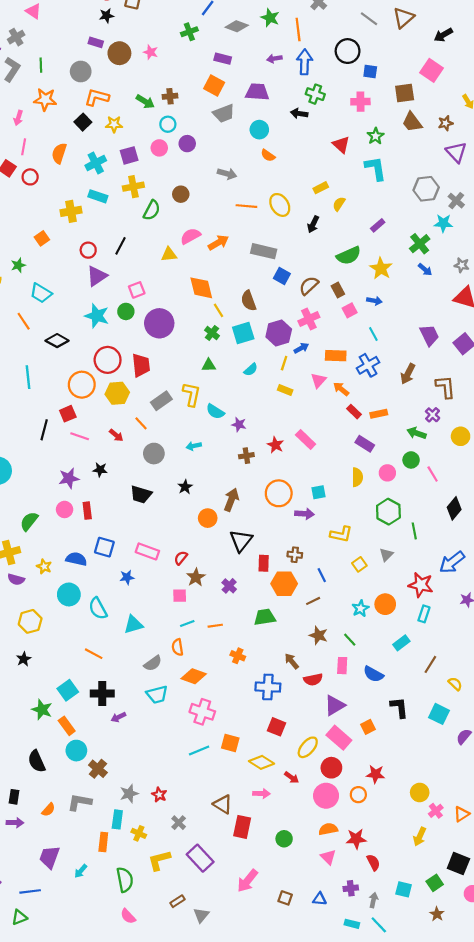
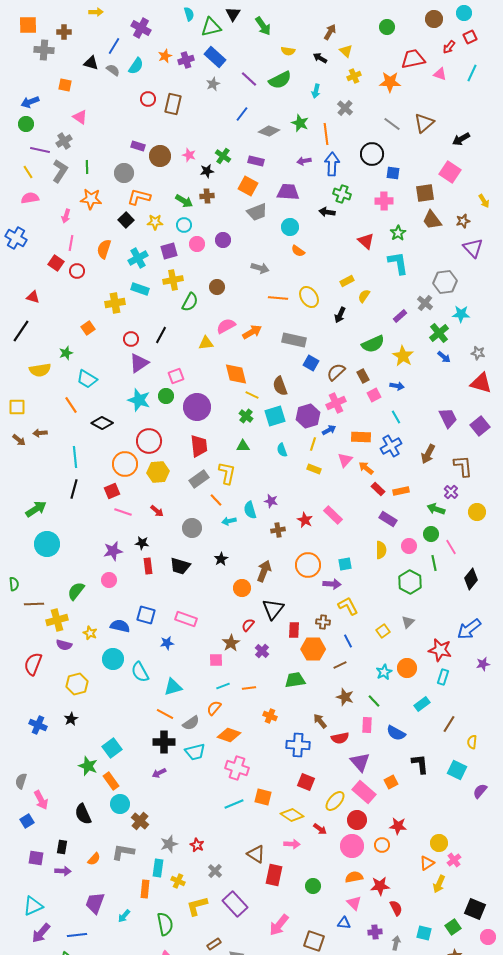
black star: (107, 16) -> (207, 171), moved
green cross: (189, 32) -> (223, 156), moved, turned -35
cyan circle: (168, 124) -> (184, 225), moved
gray cross: (456, 201) -> (425, 303), moved
yellow line: (218, 310) -> (252, 395), turned -32
red trapezoid: (141, 365) -> (199, 446), moved
cyan semicircle: (251, 370) -> (282, 450), turned 112
cyan semicircle: (215, 412) -> (250, 510), moved, turned 42
orange line: (141, 423) -> (216, 500), moved
black line: (44, 430) -> (74, 489), moved
red rectangle: (87, 511) -> (148, 566), moved
green line: (414, 531) -> (434, 563), moved
yellow L-shape: (341, 534) -> (348, 606), moved, turned -130
red semicircle: (181, 558) -> (248, 625), moved
orange semicircle: (178, 647) -> (214, 708), turned 49
orange line: (94, 654) -> (165, 714), moved
yellow semicircle: (455, 684) -> (472, 742), turned -128
black cross: (102, 693) -> (164, 742), moved
purple triangle: (335, 705) -> (360, 762), turned -40
orange triangle: (462, 814) -> (427, 863), moved
brown square: (285, 898) -> (314, 941), size x1.5
blue triangle: (320, 899) -> (344, 923), moved

